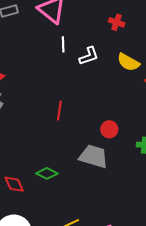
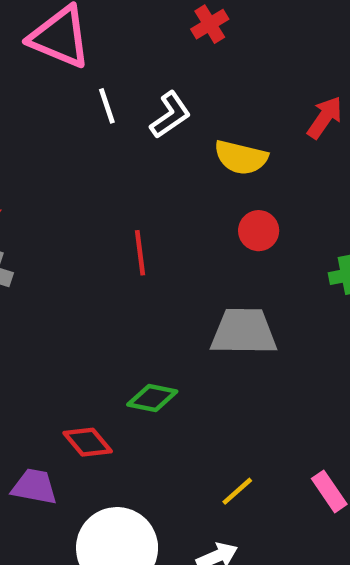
red cross: (117, 22) -> (210, 24), turned -35
yellow semicircle: (128, 62) -> (241, 157), moved
red circle: (109, 129) -> (259, 231), moved

